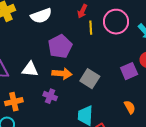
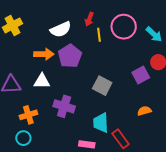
white semicircle: (41, 16) -> (61, 29), moved
orange arrow: (62, 74) -> (44, 54), moved
purple cross: (50, 96) -> (64, 106), size x1.5
orange semicircle: (130, 107) -> (144, 111), turned -72

